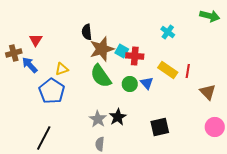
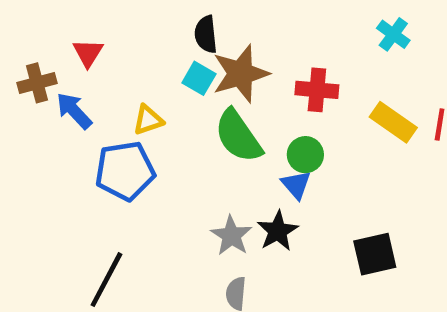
cyan square: (122, 51) -> (199, 78), moved
blue triangle: (147, 83) -> (296, 185), moved
blue pentagon: (52, 91) -> (125, 171), turned 30

